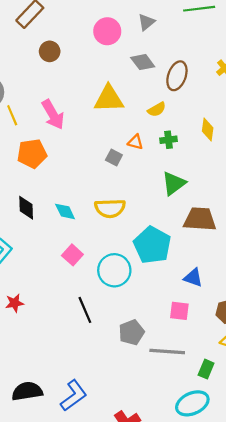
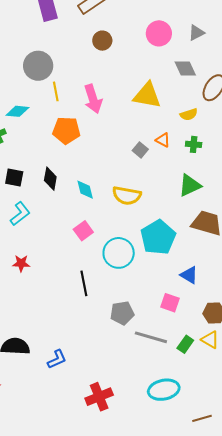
green rectangle: (206, 369) -> (185, 344), moved
blue L-shape: (74, 396) -> (57, 359), size x0.7

